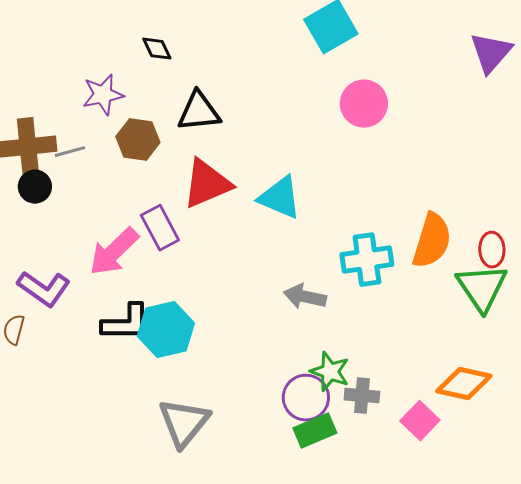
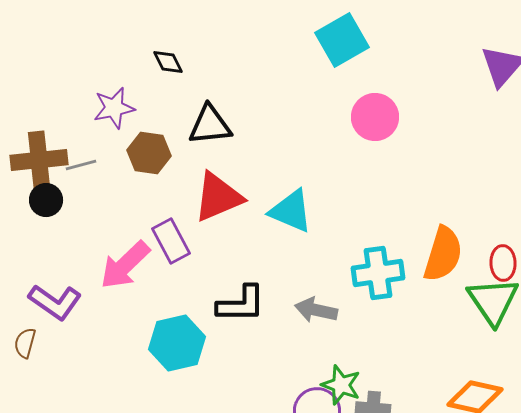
black L-shape: (126, 323) -> (241, 304), moved

